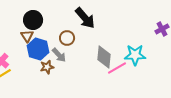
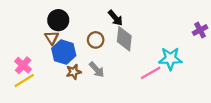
black arrow: (85, 18) -> (115, 18), size x0.7
gray arrow: (59, 55) -> (97, 70), moved
gray diamond: (104, 57) -> (124, 39), moved

